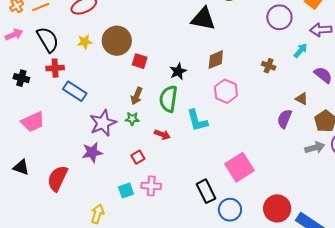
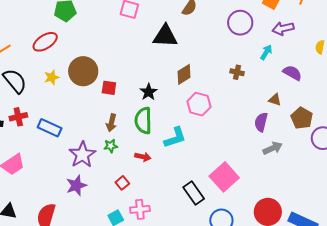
red cross: (55, 68) -> (18, 117), moved
cyan L-shape: (197, 121) -> (175, 138), turned -85
gray arrow: (315, 148) -> (273, 148), moved
black rectangle: (206, 191) -> (194, 193), moved

